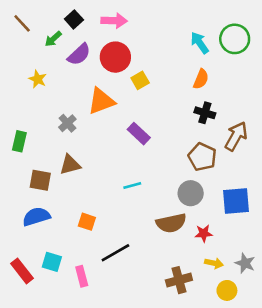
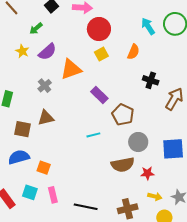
green arrow: (53, 39) -> (36, 28), moved
purple semicircle: (79, 54) -> (47, 52), moved
red circle: (115, 57) -> (99, 29), moved
orange semicircle: (201, 79) -> (133, 52), moved
brown pentagon: (202, 157) -> (123, 115), moved
orange square: (87, 222) -> (44, 168), moved
black line: (115, 253) -> (86, 207), moved, turned 40
pink rectangle: (82, 276) -> (53, 195), moved

